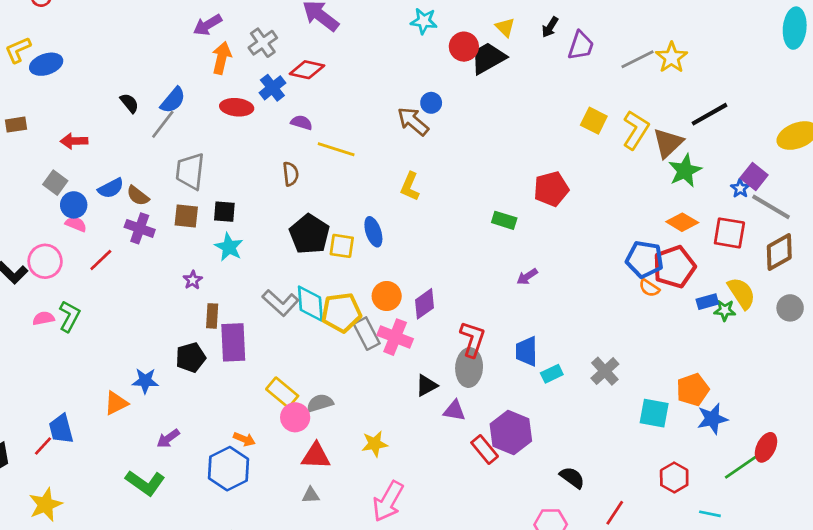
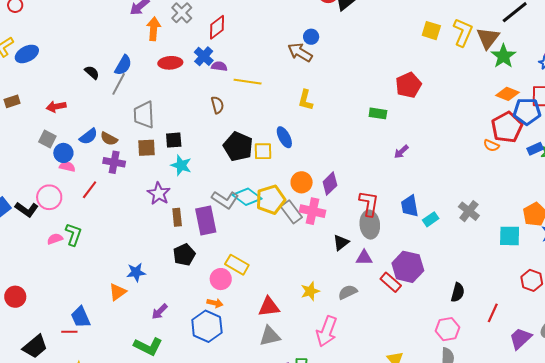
red diamond: (307, 70) -> (217, 27), turned -40
blue cross: (272, 88) -> (204, 56), moved
blue pentagon: (645, 259) -> (527, 111), moved
purple star: (193, 280) -> (159, 194), size x1.6
cyan diamond: (310, 304) -> (247, 197), turned -40
purple rectangle: (233, 342) -> (206, 220), moved
black pentagon: (191, 358) -> (184, 255), moved
gray semicircle: (320, 403) -> (348, 292), moved
pink circle: (295, 417) -> (221, 279), moved
red line: (43, 446) -> (69, 332), turned 56
black semicircle: (572, 478) -> (458, 292), turned 78
gray triangle: (311, 495) -> (270, 336), size x1.6

